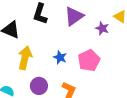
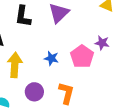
purple star: (102, 28) -> (102, 43), moved

